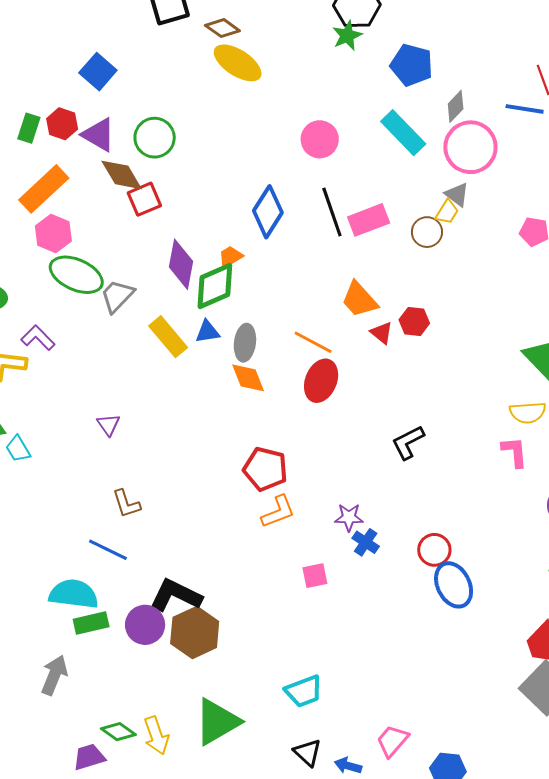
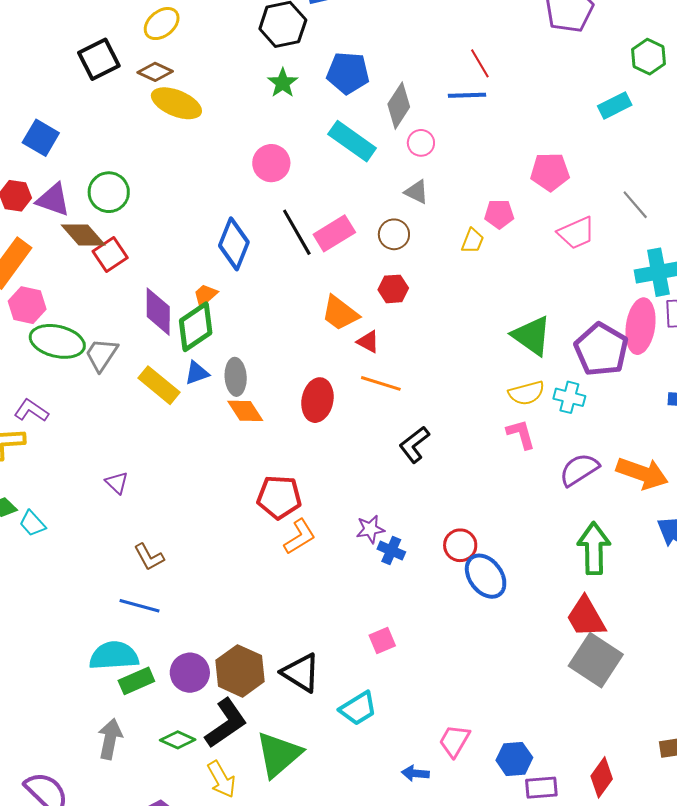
green star: (347, 36) -> (283, 83), moved
gray diamond: (456, 106) -> (399, 106), size x1.4
pink circle: (470, 147) -> (421, 143), size x0.5
yellow trapezoid: (447, 212) -> (473, 241), moved
red hexagon: (414, 322) -> (393, 289), moved
orange line: (313, 342) -> (381, 383), moved
pink square: (315, 576) -> (382, 641), moved
black L-shape: (176, 595) -> (226, 723), moved, turned 130
green diamond: (118, 732) -> (178, 740), moved
black triangle: (308, 753) -> (301, 673), moved, size x1.4

